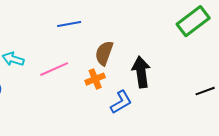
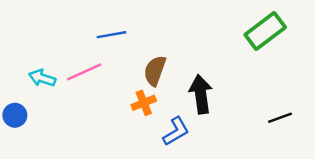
pink line: (54, 69) -> (84, 72), moved

